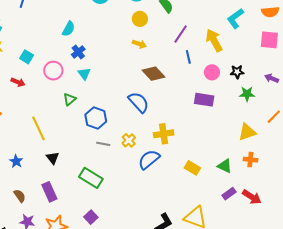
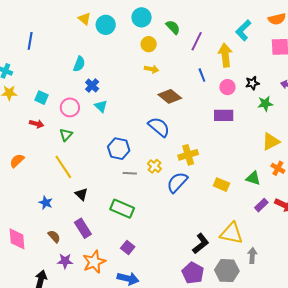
purple line: (181, 34) -> (197, 41), moved
yellow arrow: (214, 40) -> (225, 55), turned 30
green triangle: (70, 99) -> (66, 135), moved
orange cross: (250, 160) -> (278, 168), turned 32

